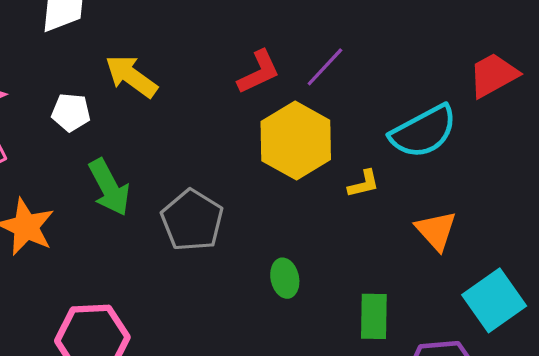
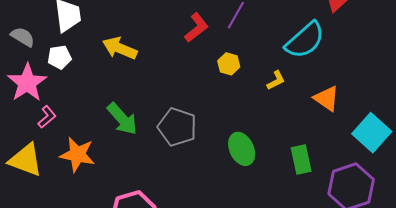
white pentagon: (71, 112) -> (59, 57), moved
yellow hexagon: (296, 140) -> (229, 64), size x0.5
green ellipse: (285, 278) -> (242, 149), size x1.4

